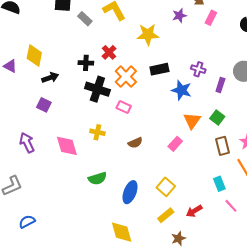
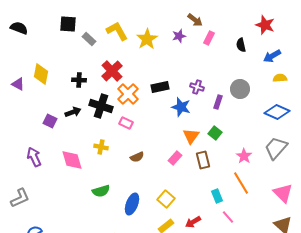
yellow star: (148, 34) -> (147, 39), moved, turned -30
red cross: (109, 52) -> (112, 71), size x1.5
black cross: (86, 63) -> (79, 80), moved
black arrow: (50, 78) -> (73, 112), moved
brown rectangle: (223, 146) -> (203, 160), moved

